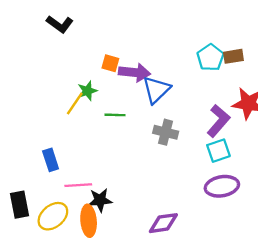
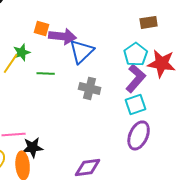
cyan pentagon: (210, 57) -> (136, 54), moved
purple ellipse: (222, 186) -> (139, 135), turned -56

